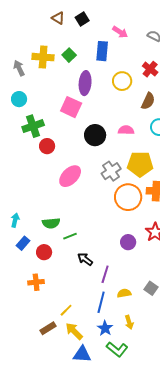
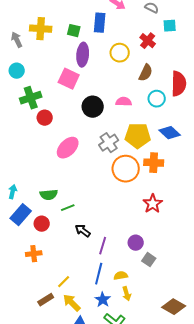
green square: (69, 55) -> (74, 31), moved, turned -32
purple circle: (128, 242) -> (136, 243), moved
blue rectangle: (23, 243) -> (21, 215), size x1.5
yellow semicircle: (124, 293) -> (121, 276), moved

